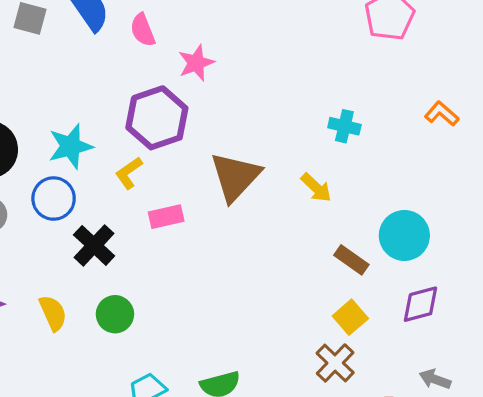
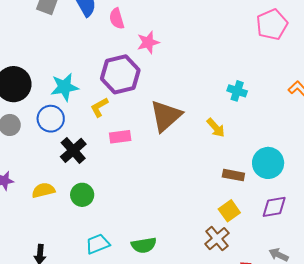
brown rectangle: (351, 260) -> (233, 175), turned -30
yellow semicircle: (53, 313) -> (43, 190), turned -85

